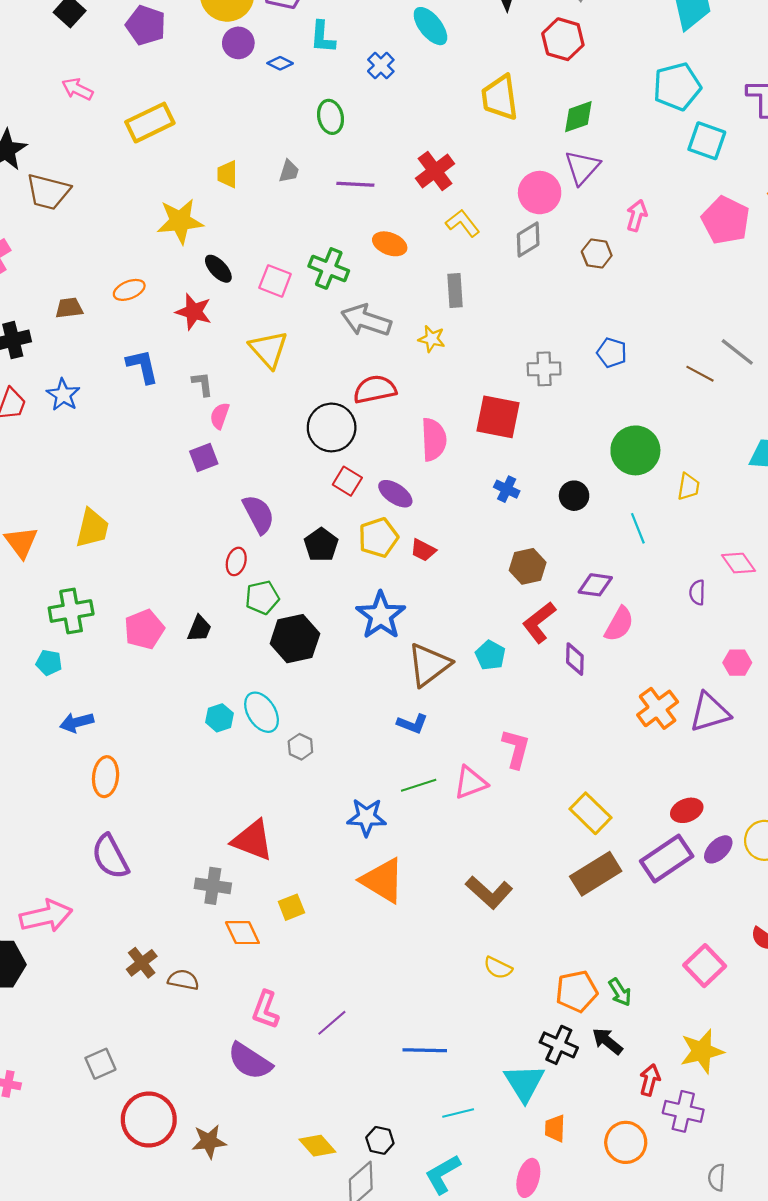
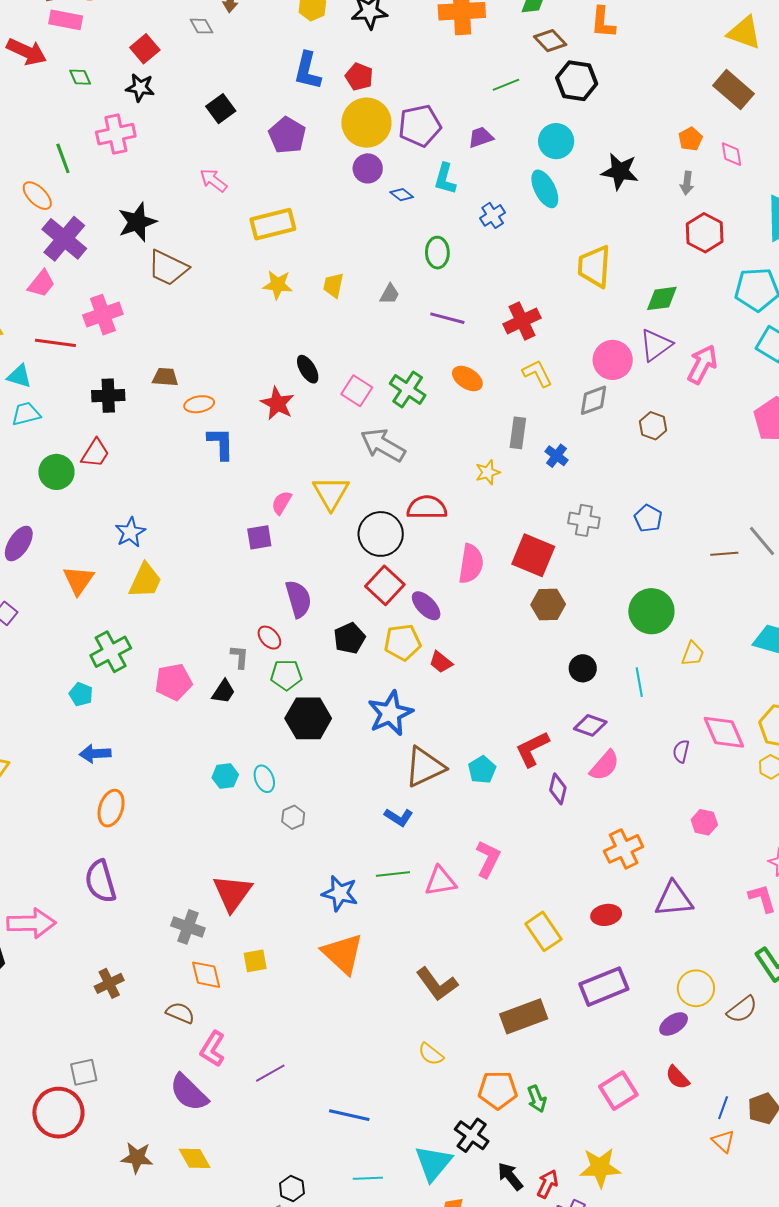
red hexagon: (563, 39) -> (705, 233), moved
pink arrow: (637, 215) -> (702, 364), moved, size x1.4
yellow star: (180, 221) -> (278, 285), moved, size x0.7
orange ellipse: (129, 290) -> (199, 404), moved
gray arrow: (366, 320) -> (383, 445), moved
yellow star: (432, 339) -> (488, 472), turned 30
yellow triangle: (269, 349) -> (331, 493), moved
brown line: (700, 374) -> (724, 554), turned -44
gray L-shape: (202, 384) -> (240, 657), moved
blue star: (63, 395) -> (130, 532), moved
red square: (347, 481) -> (385, 585), size x1.4
blue cross: (507, 489) -> (557, 456), moved
black circle: (574, 496) -> (583, 668), moved
red ellipse: (236, 561) -> (269, 638), turned -70
pink diamond: (739, 563) -> (724, 732), size x1.4
brown hexagon: (528, 566) -> (548, 605), moved
green cross: (71, 611) -> (111, 652), turned -30
cyan ellipse: (262, 712) -> (264, 779), size x0.7
purple triangle: (710, 712) -> (674, 899), moved
red ellipse: (687, 810) -> (606, 915), moved
red triangle: (253, 840) -> (232, 893), turned 33
purple ellipse: (718, 849) -> (674, 1024), moved
brown rectangle: (596, 874) -> (524, 1016), moved
brown semicircle: (183, 980) -> (180, 1013), moved
black arrow: (607, 1041) -> (510, 1176), moved
gray square: (100, 1064) -> (84, 1072), moved
red circle: (149, 1120) -> (58, 1113), moved
yellow diamond: (317, 1146) -> (195, 1158), moved

